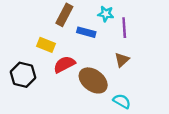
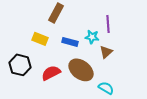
cyan star: (106, 14) -> (92, 37), moved
blue rectangle: (86, 32) -> (70, 42), moved
red semicircle: (64, 64) -> (51, 73), moved

